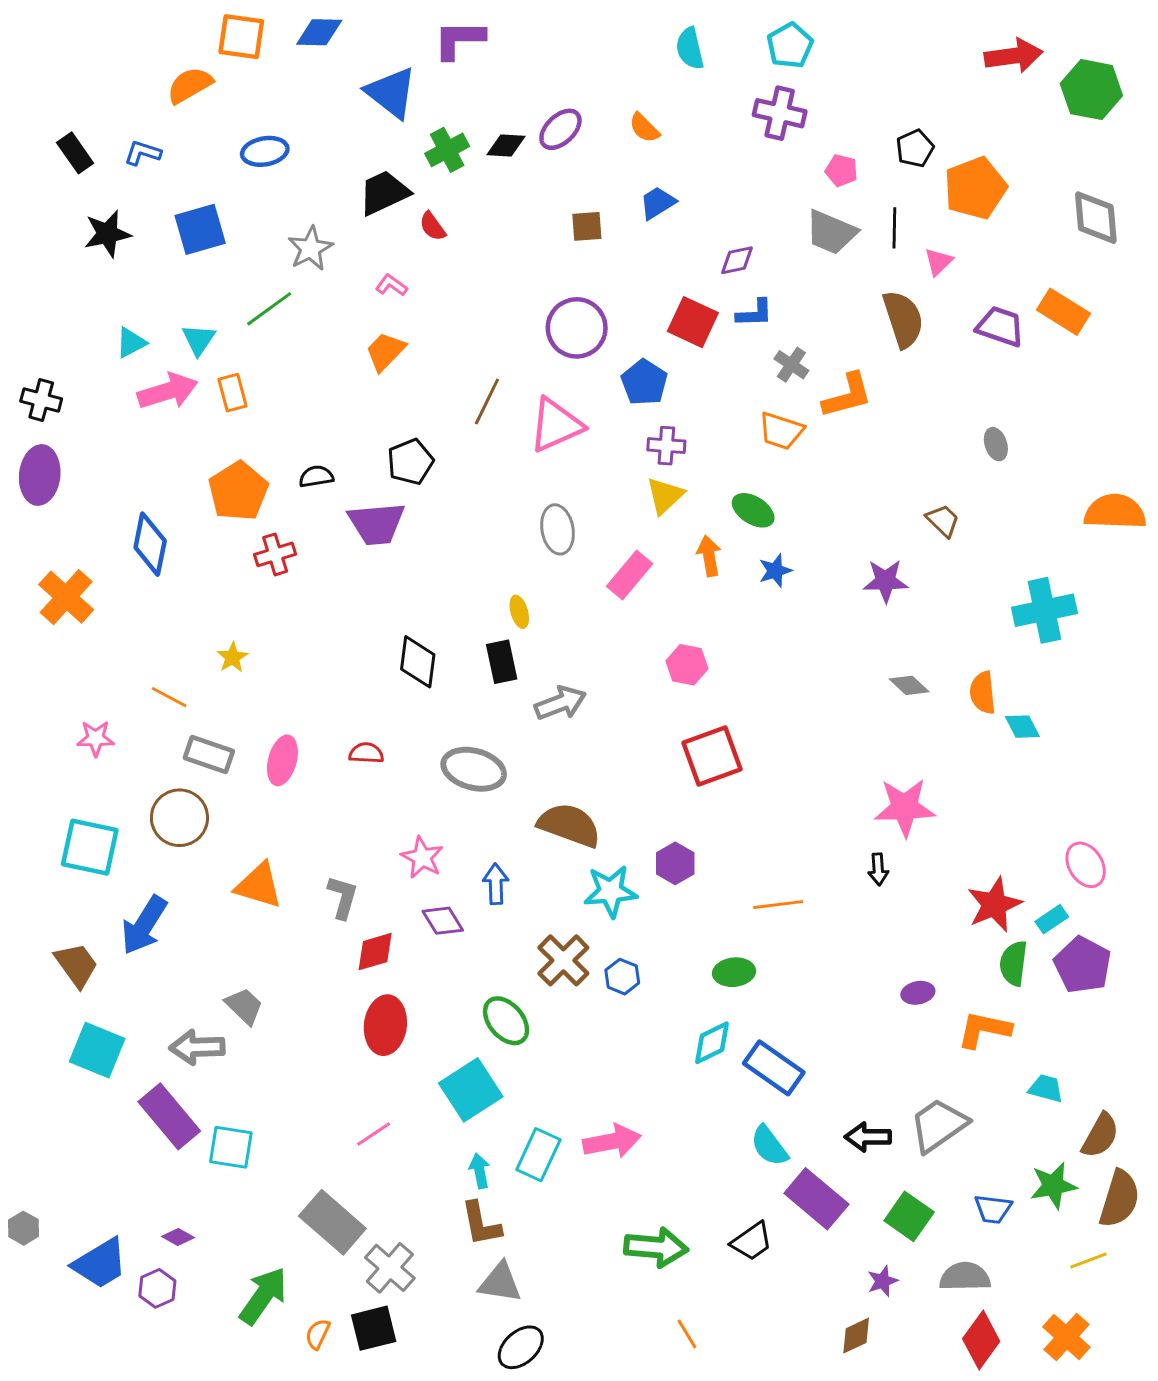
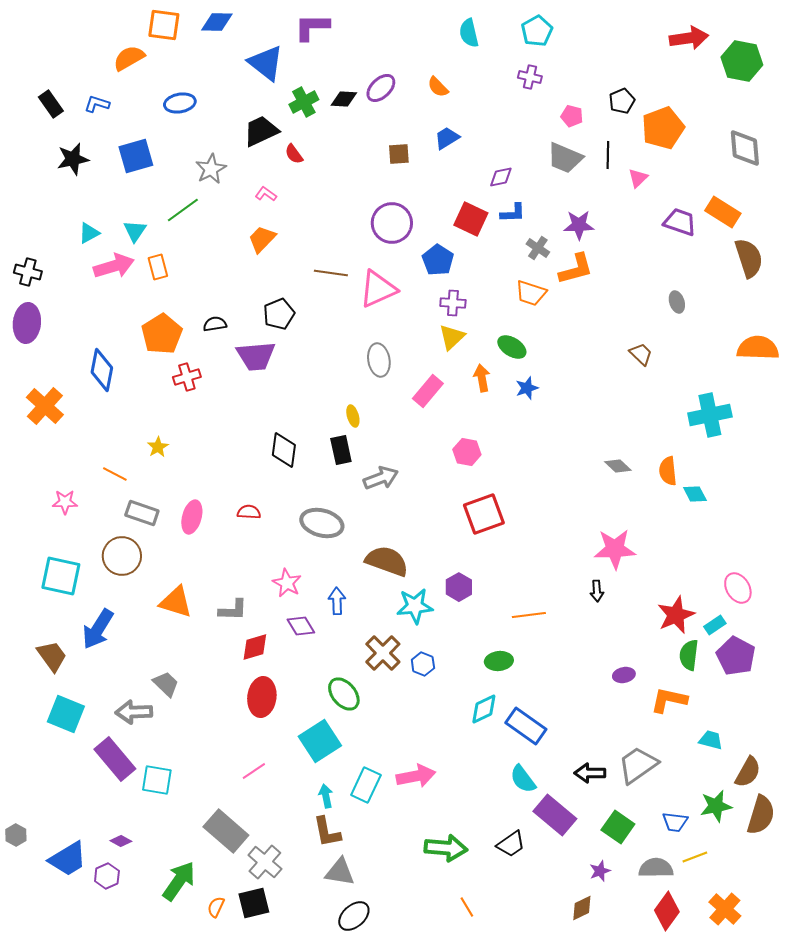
purple cross: (780, 113) -> (530, 77), size x0.7
brown semicircle: (903, 319) -> (749, 258), moved
brown line: (487, 401) -> (331, 273), turned 72
purple star: (886, 581) -> (579, 225), moved
gray L-shape: (343, 897) -> (233, 610), turned 76
yellow line: (1089, 1261) -> (695, 857), moved

